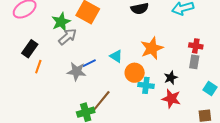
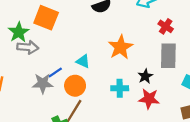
gray arrow: (67, 37) -> (28, 47), turned 54
red cross: (196, 46) -> (166, 26), moved, turned 32
gray rectangle: (194, 62) -> (168, 56), size x1.6
orange circle: (135, 73) -> (75, 86), moved

